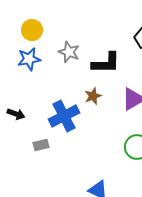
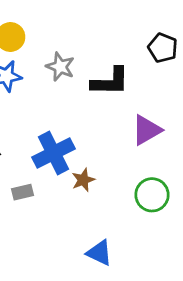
brown star: (93, 96) -> (83, 180), moved

